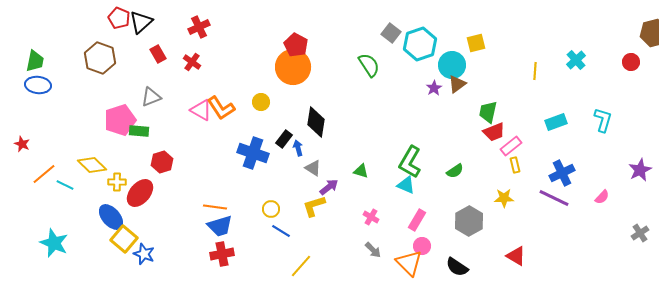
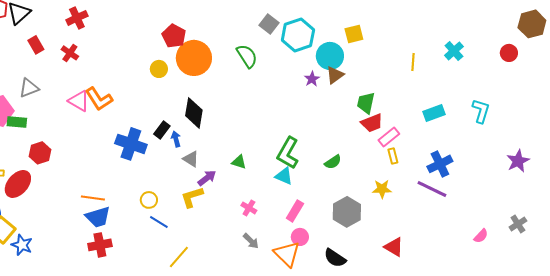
orange circle: (293, 67) -> (194, 58), moved
yellow circle: (261, 102) -> (159, 69), moved
pink semicircle: (602, 197) -> (481, 236), moved

